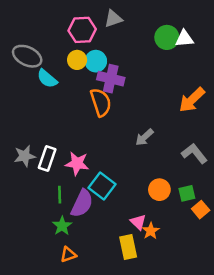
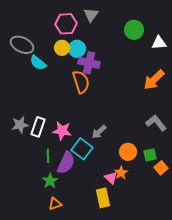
gray triangle: (113, 19) -> (91, 15), turned -35
white triangle: (184, 39) -> (159, 43), moved
gray arrow: (144, 137) -> (99, 132), moved
orange star: (151, 231) -> (121, 173), moved

